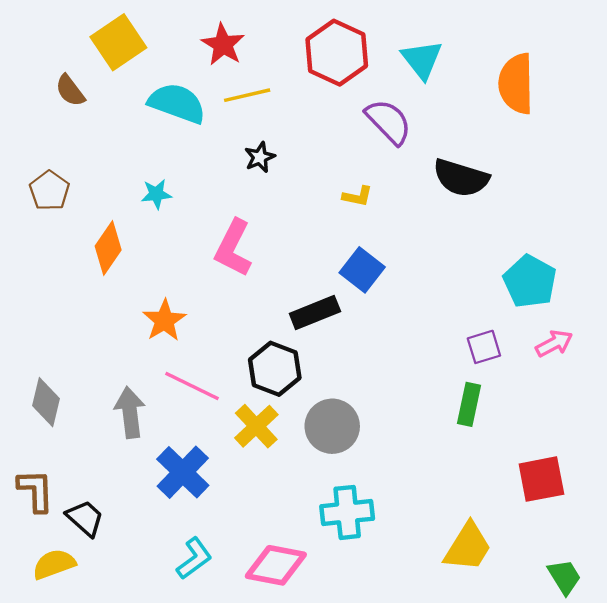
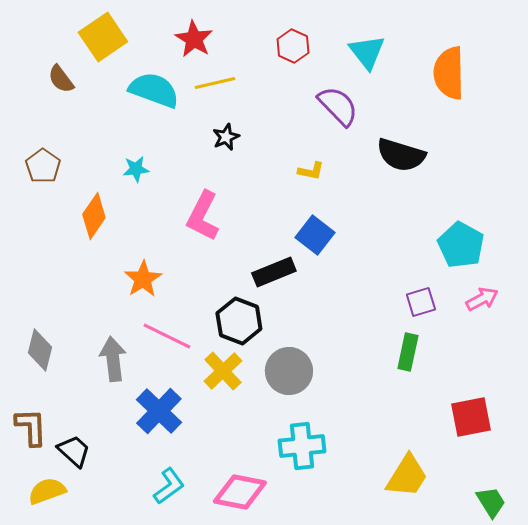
red hexagon: (337, 53) -> (293, 46), size x0.6

